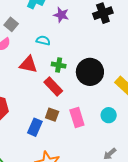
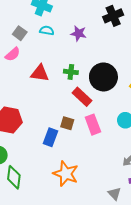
purple star: (61, 15) -> (78, 33), moved
cyan semicircle: (43, 40) -> (47, 31), moved
red rectangle: (53, 87) -> (82, 97), moved

